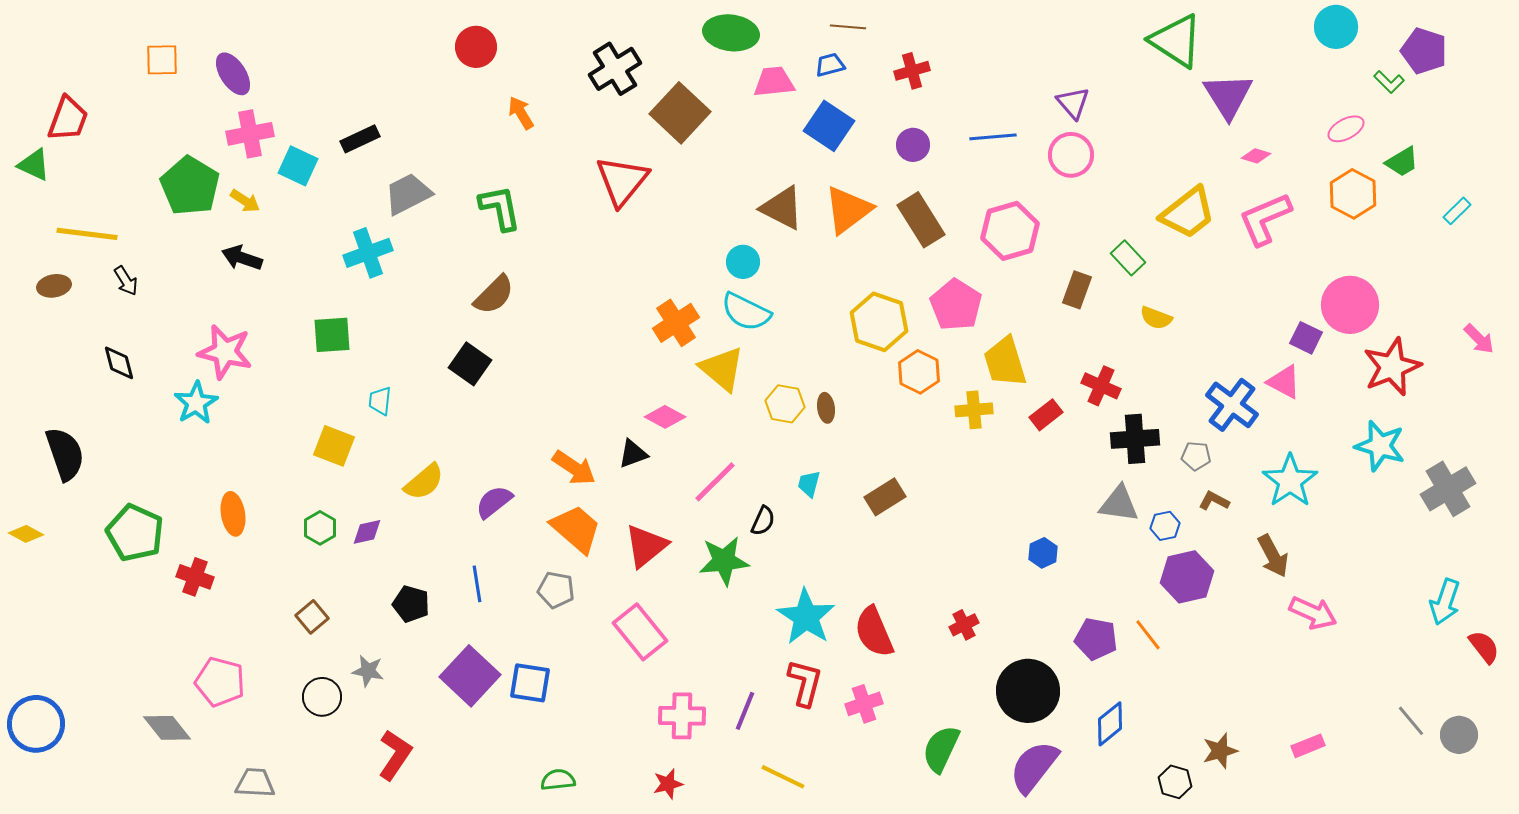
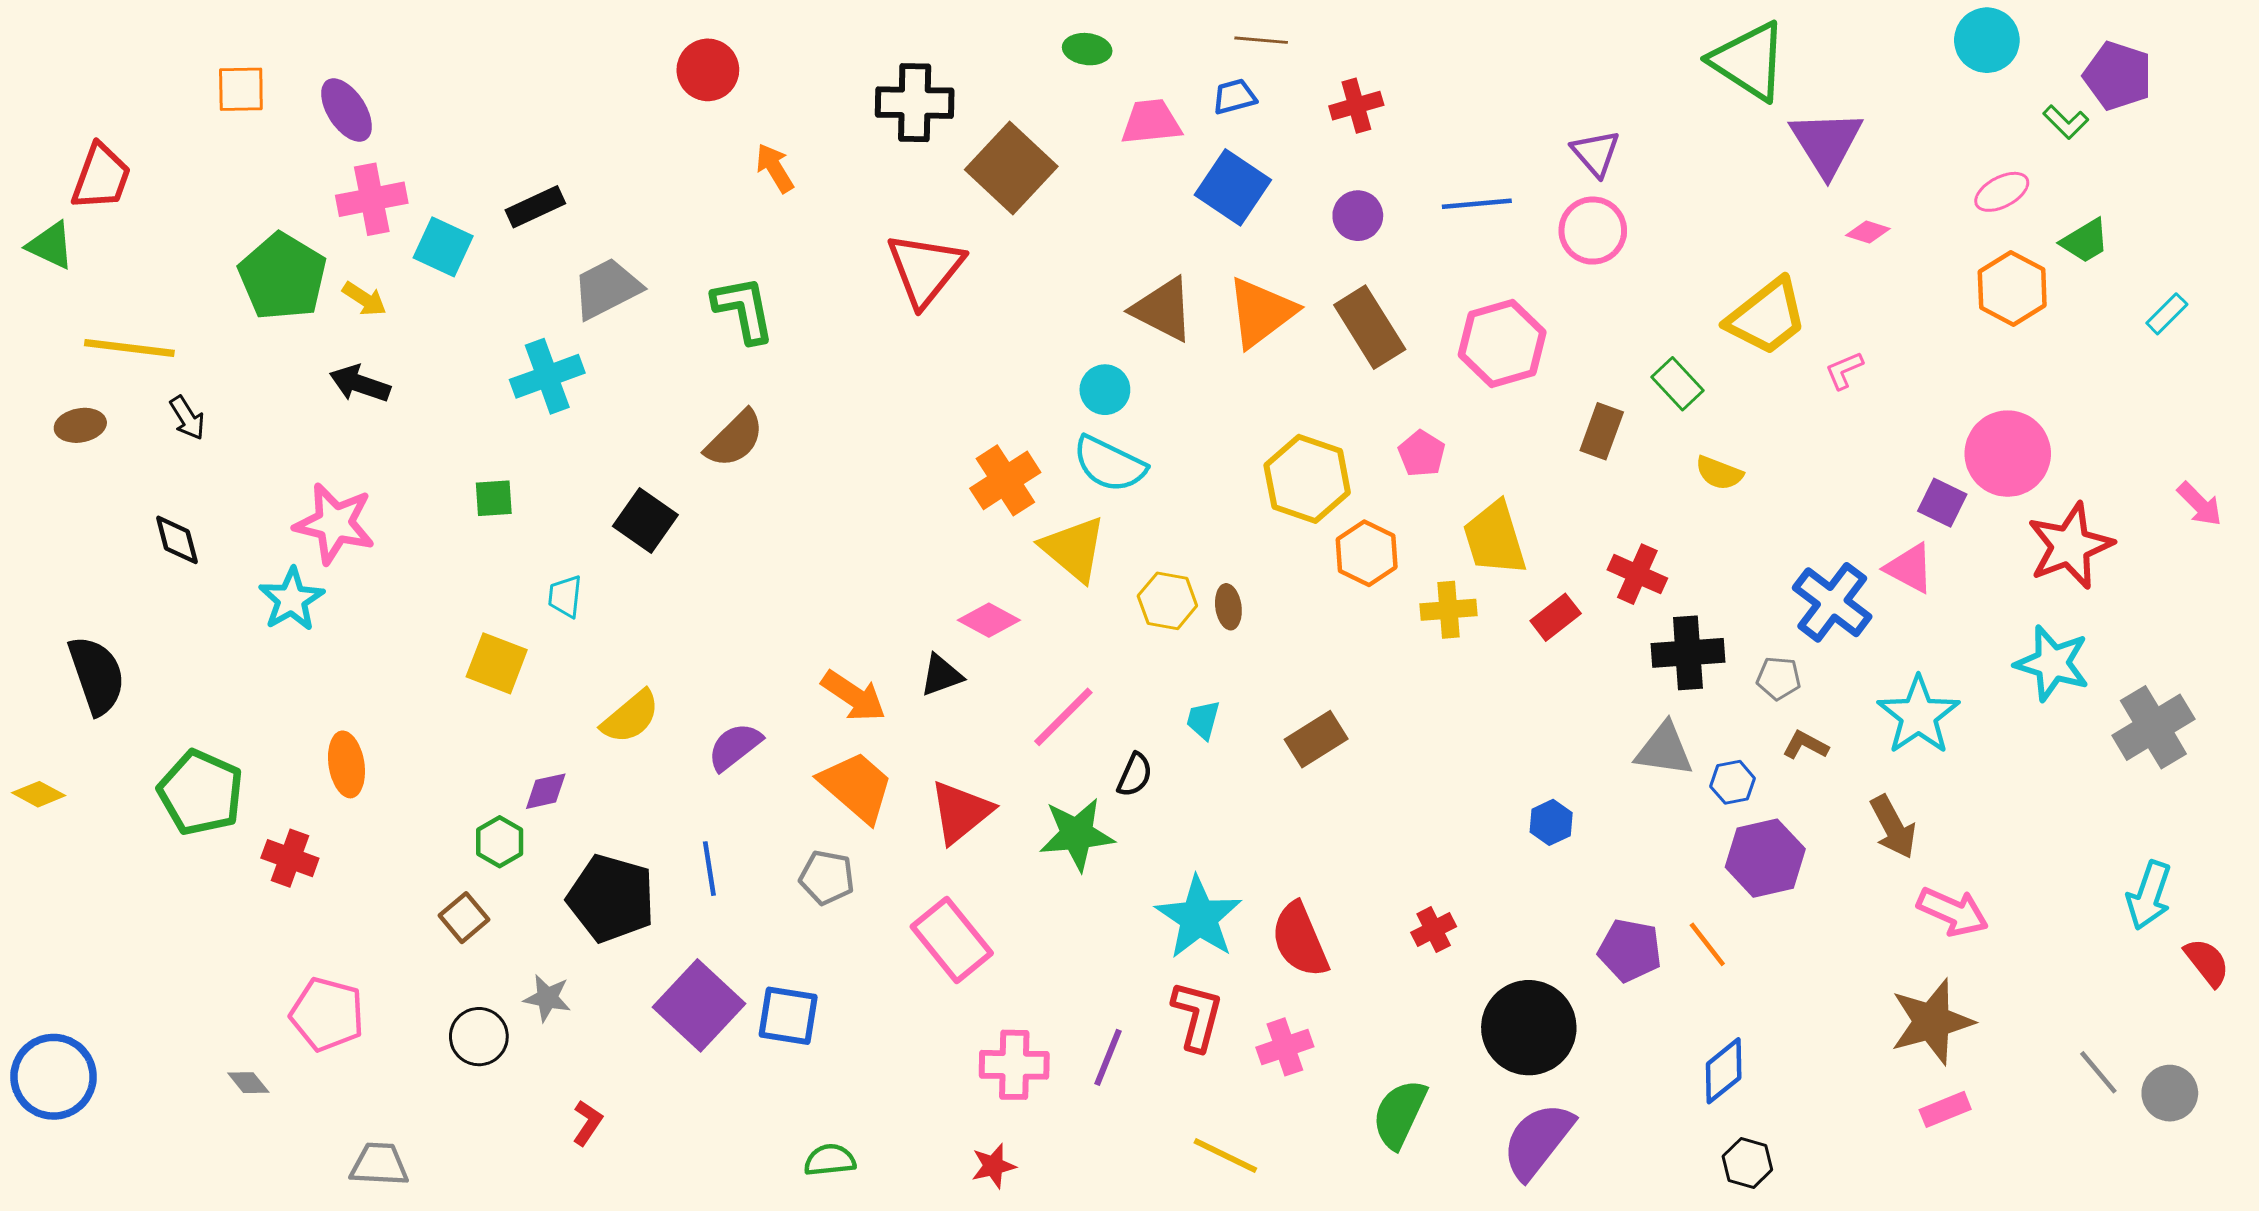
green ellipse: (731, 33) -> (1087, 49), size x0.6
black cross: (615, 69) -> (915, 103), turned 33
pink L-shape: (1265, 219) -> (1844, 370), moved, size x0.5
pink pentagon: (956, 305) -> (1422, 454), size x0.6
green square: (332, 335) -> (494, 498), size x0.7
black square: (470, 364) -> (645, 521), moved
green hexagon: (320, 528) -> (500, 842), moved
black pentagon: (411, 604) -> (611, 898), size x1.6
blue diamond: (1110, 724) -> (1724, 1071), moved
gray diamond: (167, 728) -> (248, 1083), size x0.6
brown star: (1220, 751) -> (1932, 1022), moved, size x1.6
red L-shape: (395, 755) -> (587, 1123), size x0.6
yellow line: (783, 777) -> (1225, 1156), moved

